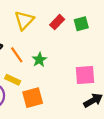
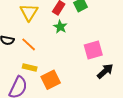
green star: (39, 60) -> (60, 27), moved

